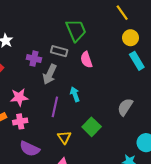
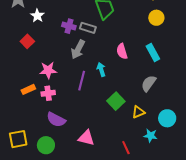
purple cross: (34, 59) -> (69, 26), moved
pink semicircle: (86, 60) -> (122, 51), moved
cyan rectangle: (137, 61) -> (153, 53), moved
yellow triangle: (64, 137) -> (138, 112), moved, turned 40

